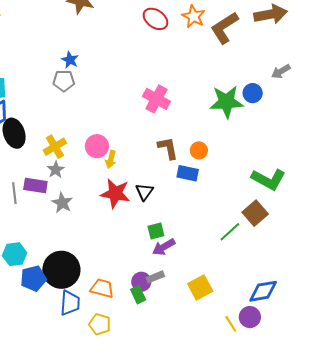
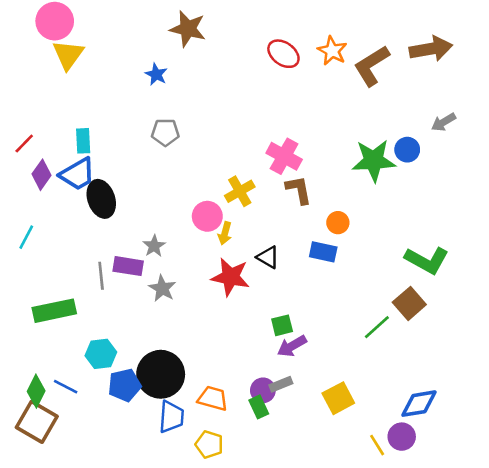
blue star: (70, 60) -> (156, 74), moved
yellow cross: (55, 147) -> (240, 191), moved
brown L-shape: (168, 148) -> (299, 190), moved
black triangle: (144, 192) -> (268, 257), moved, turned -36

